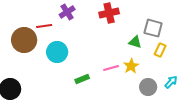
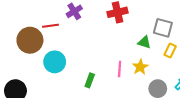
cyan circle: (57, 52) -> (55, 62), moved
pink line: (111, 68) -> (120, 69), turned -70
green rectangle: (82, 79) -> (90, 80), turned -48

